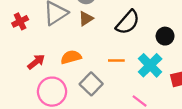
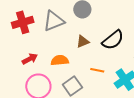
brown triangle: (86, 18) -> (83, 41), moved
red cross: (20, 21) -> (23, 22), size x1.5

